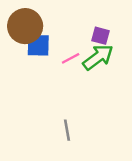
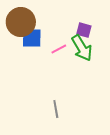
green arrow: (98, 57) -> (82, 48), turned 96

